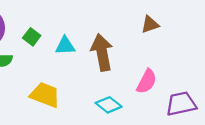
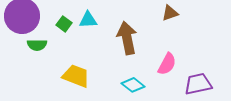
cyan triangle: (65, 46) -> (88, 20), moved

